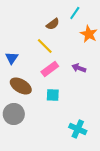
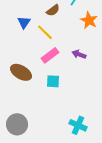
blue triangle: (12, 58) -> (24, 22), moved
gray circle: (14, 114) -> (17, 124), moved
cyan cross: (78, 129) -> (78, 125), moved

